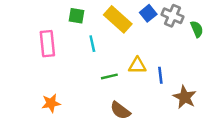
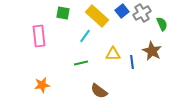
gray cross: (172, 16) -> (142, 13), turned 36
cyan line: (92, 44) -> (85, 36), moved, turned 48
green line: (109, 76) -> (81, 63), moved
brown star: (185, 97) -> (152, 51), moved

